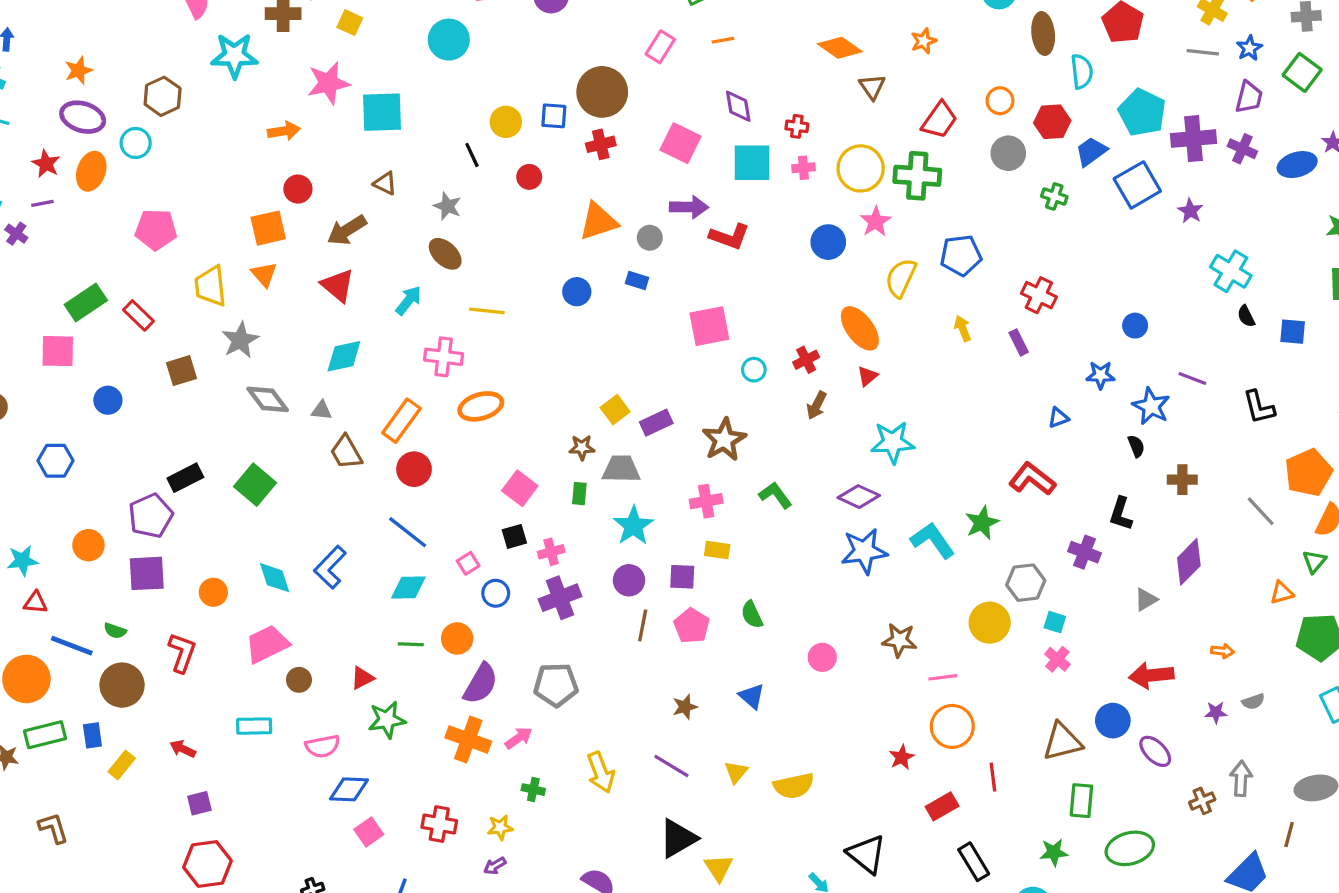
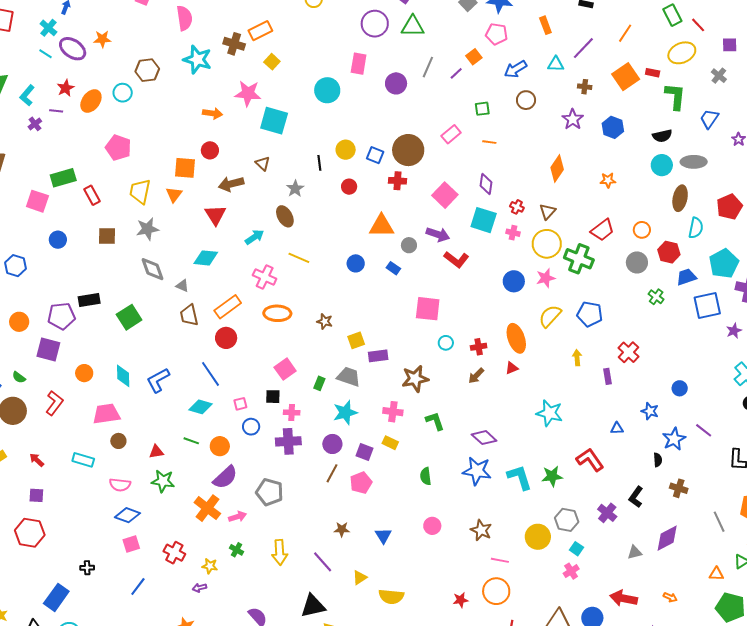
orange diamond: (840, 48) -> (557, 169), turned 72
brown triangle: (872, 87) -> (548, 212), moved
purple ellipse: (83, 117) -> (73, 49), moved
cyan star: (893, 442) -> (549, 413), moved
brown star: (582, 447) -> (325, 321), moved
green semicircle: (752, 615) -> (426, 476), moved

